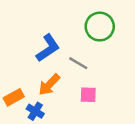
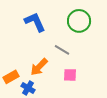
blue L-shape: (48, 48) -> (35, 22), moved, turned -80

